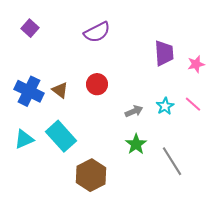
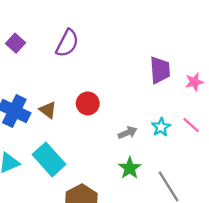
purple semicircle: (97, 32) -> (67, 43), moved, turned -36

